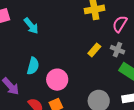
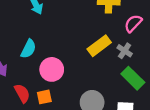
yellow rectangle: (94, 50) -> (99, 46), size x1.5

